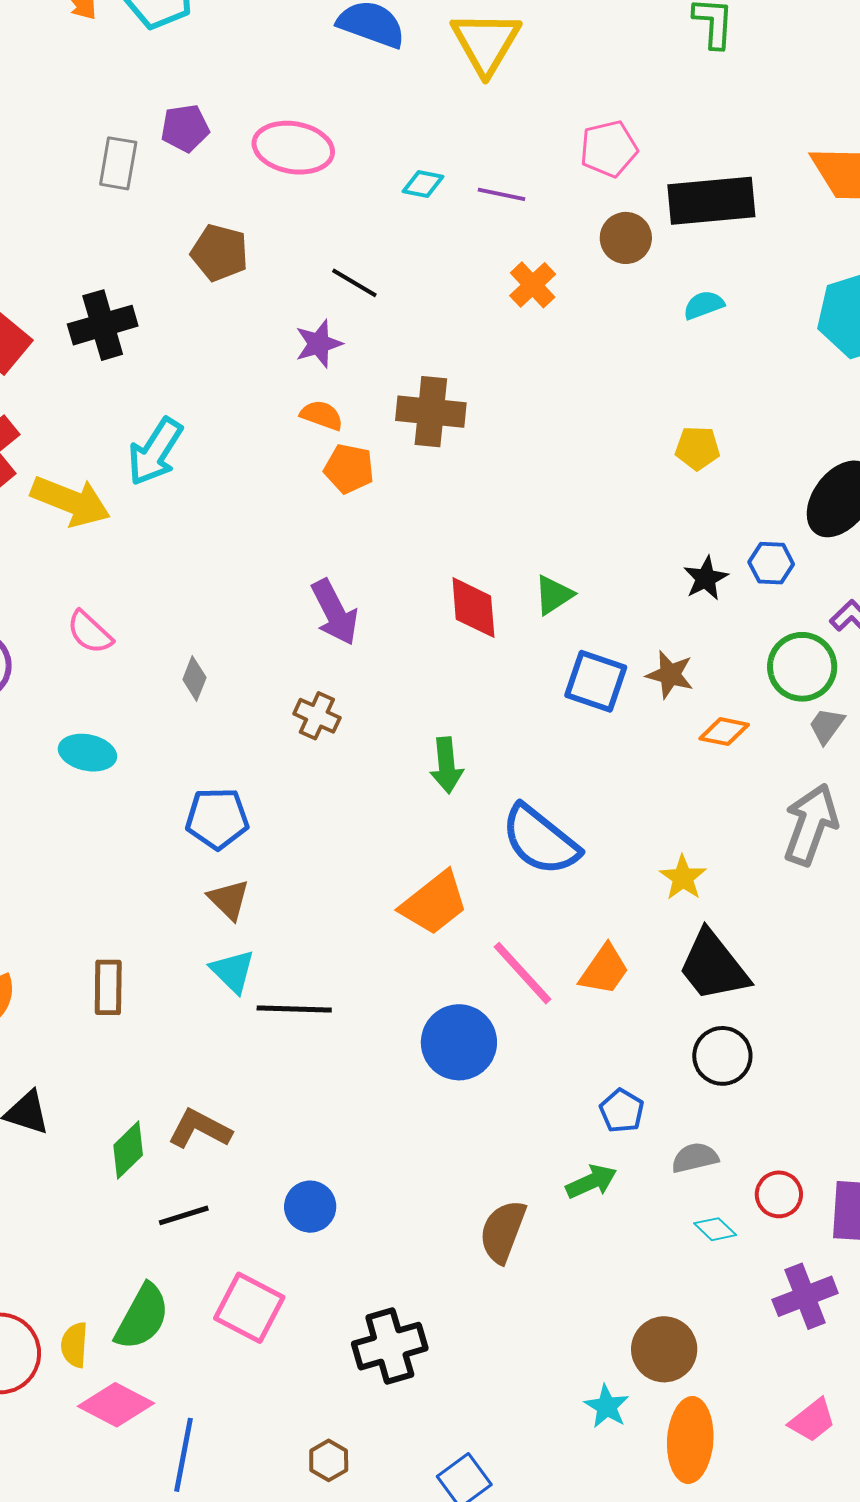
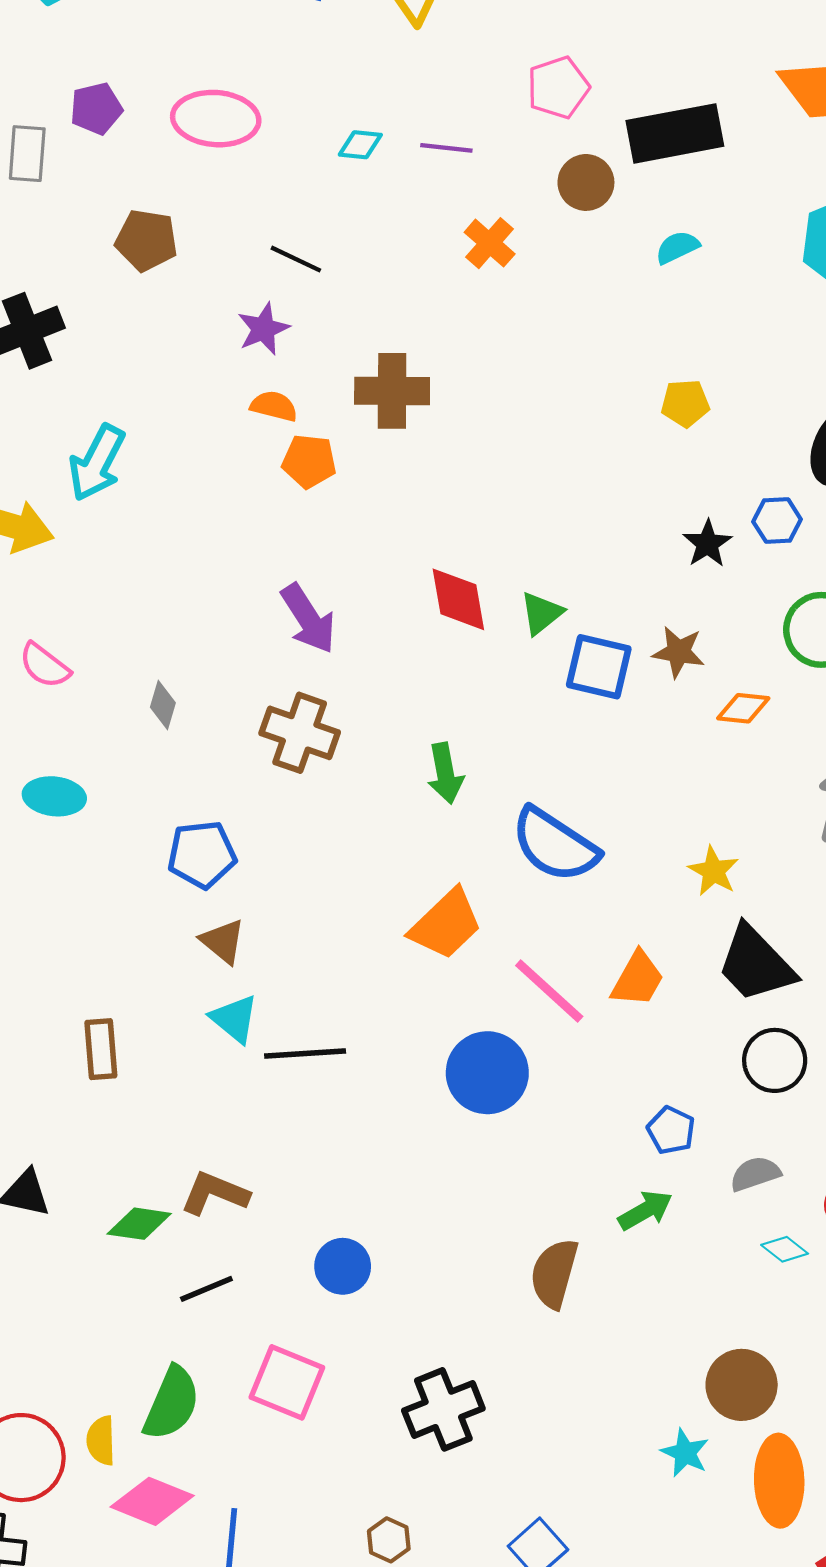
green triangle: (554, 595) -> (542, 613), moved
brown cross: (317, 716) -> (300, 733), size x1.5
green diamond: (128, 1150) -> (139, 1224), turned 58

